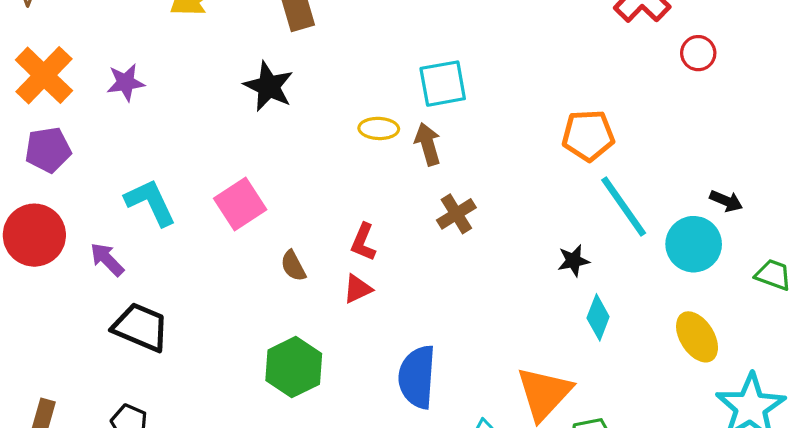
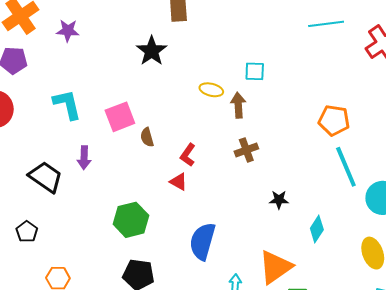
cyan square: (443, 84) -> (255, 71), size x0.7
purple arrow: (107, 259) -> (84, 158), moved, turned -145
black star: (573, 261) -> (279, 200), moved
brown semicircle: (293, 266) -> (147, 137), moved
red triangle: (358, 289) -> (178, 182), turned 42

